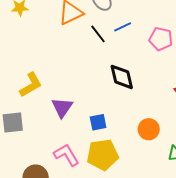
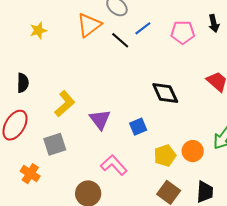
black diamond: (122, 77) -> (165, 93), moved
orange circle: (149, 129) -> (193, 151), moved
yellow pentagon: (103, 155) -> (165, 156), moved, size x0.7

